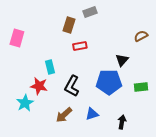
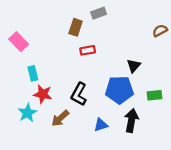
brown semicircle: (141, 36) -> (160, 31), moved
pink rectangle: (17, 38) -> (19, 42), turned -60
cyan rectangle: (50, 67) -> (33, 73), moved
brown arrow: (64, 115) -> (60, 118), moved
black arrow: (122, 122) -> (131, 120), moved, size x1.5

